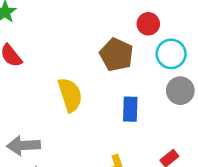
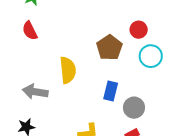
gray circle: (180, 91) -> (134, 108), moved
gray arrow: (23, 145) -> (35, 92), moved

